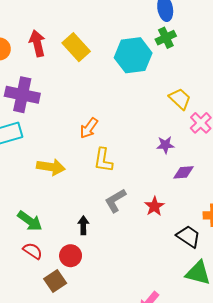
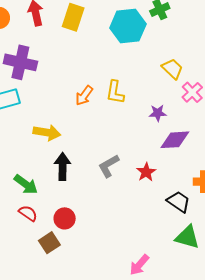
yellow rectangle: (76, 47) -> (73, 17), turned 60
yellow L-shape: (103, 160) -> (115, 92), moved
purple diamond: (184, 172) -> (175, 140), size x1.4
black arrow: (83, 225) -> (63, 166), moved, size x1.5

